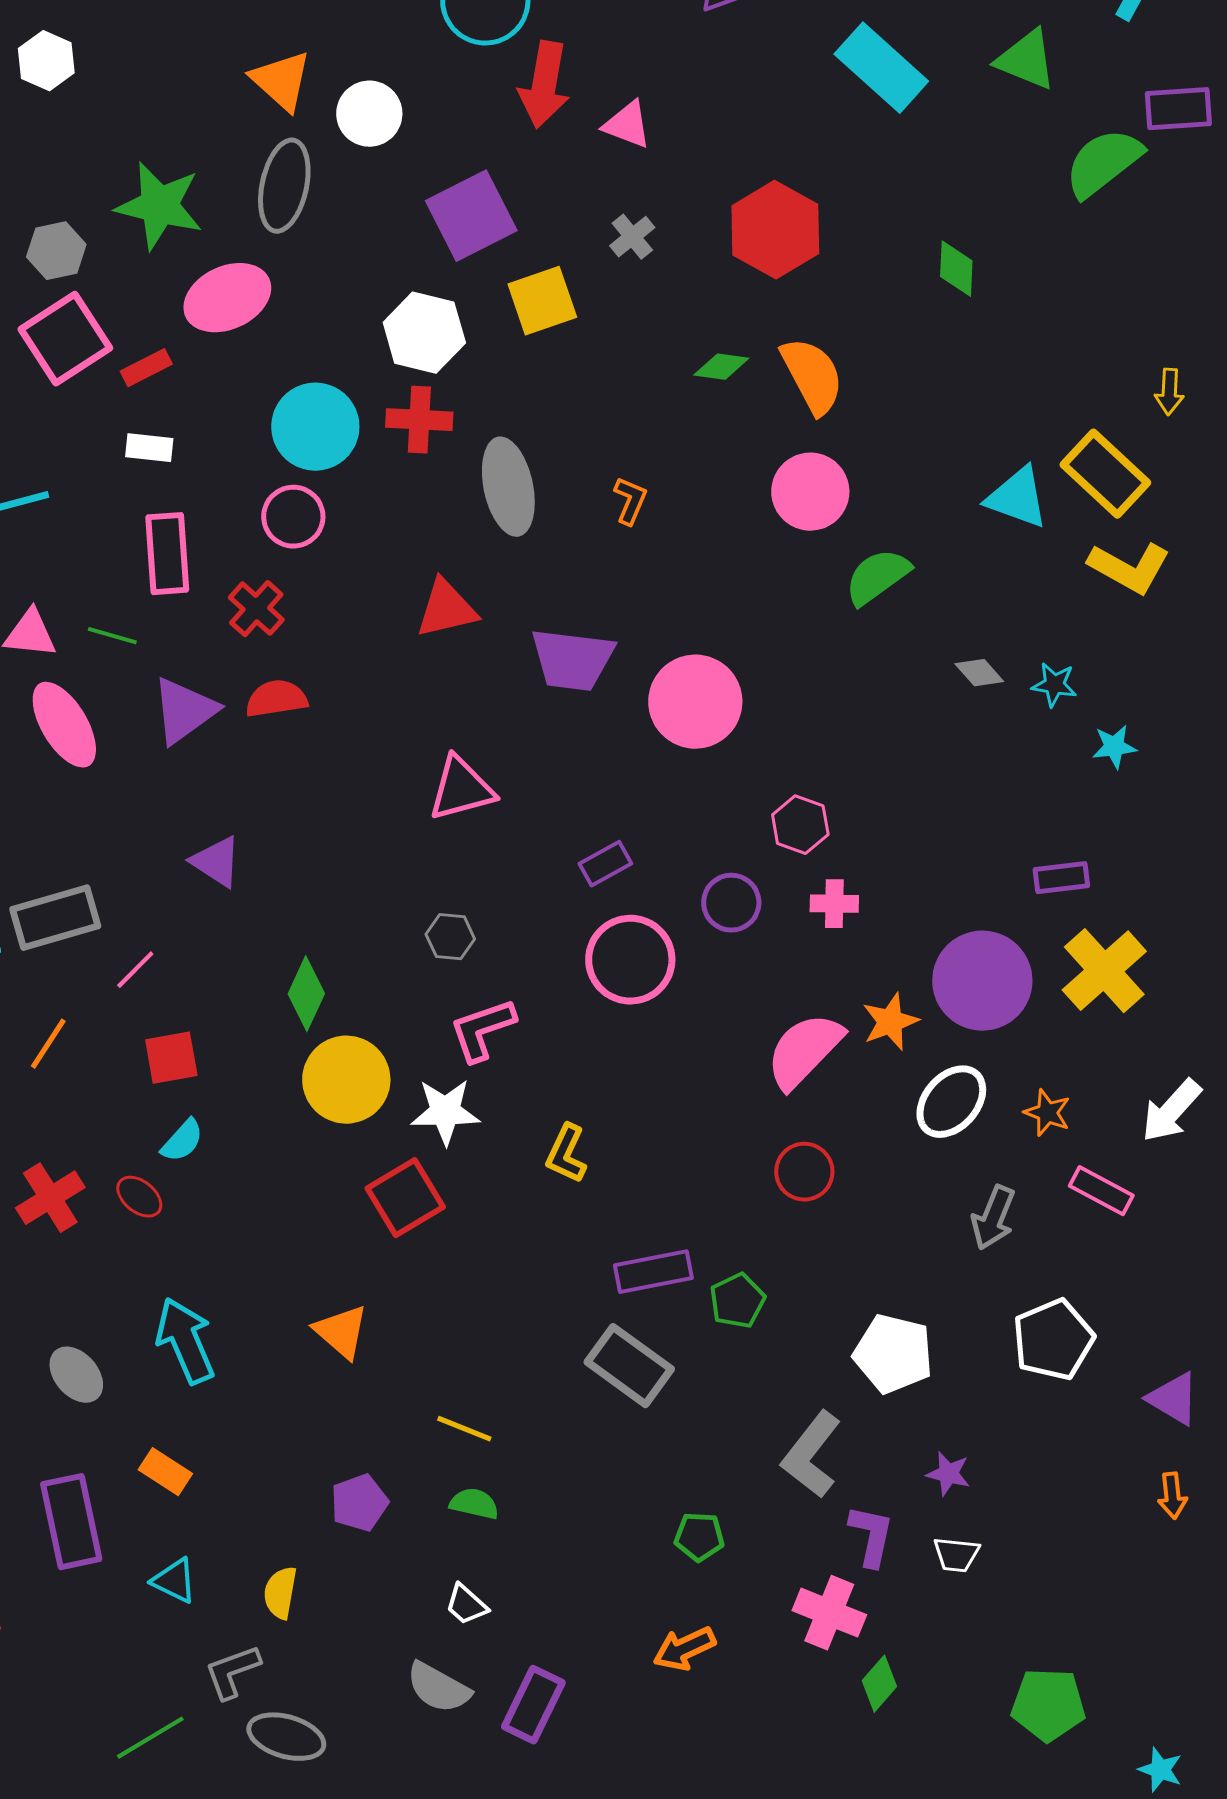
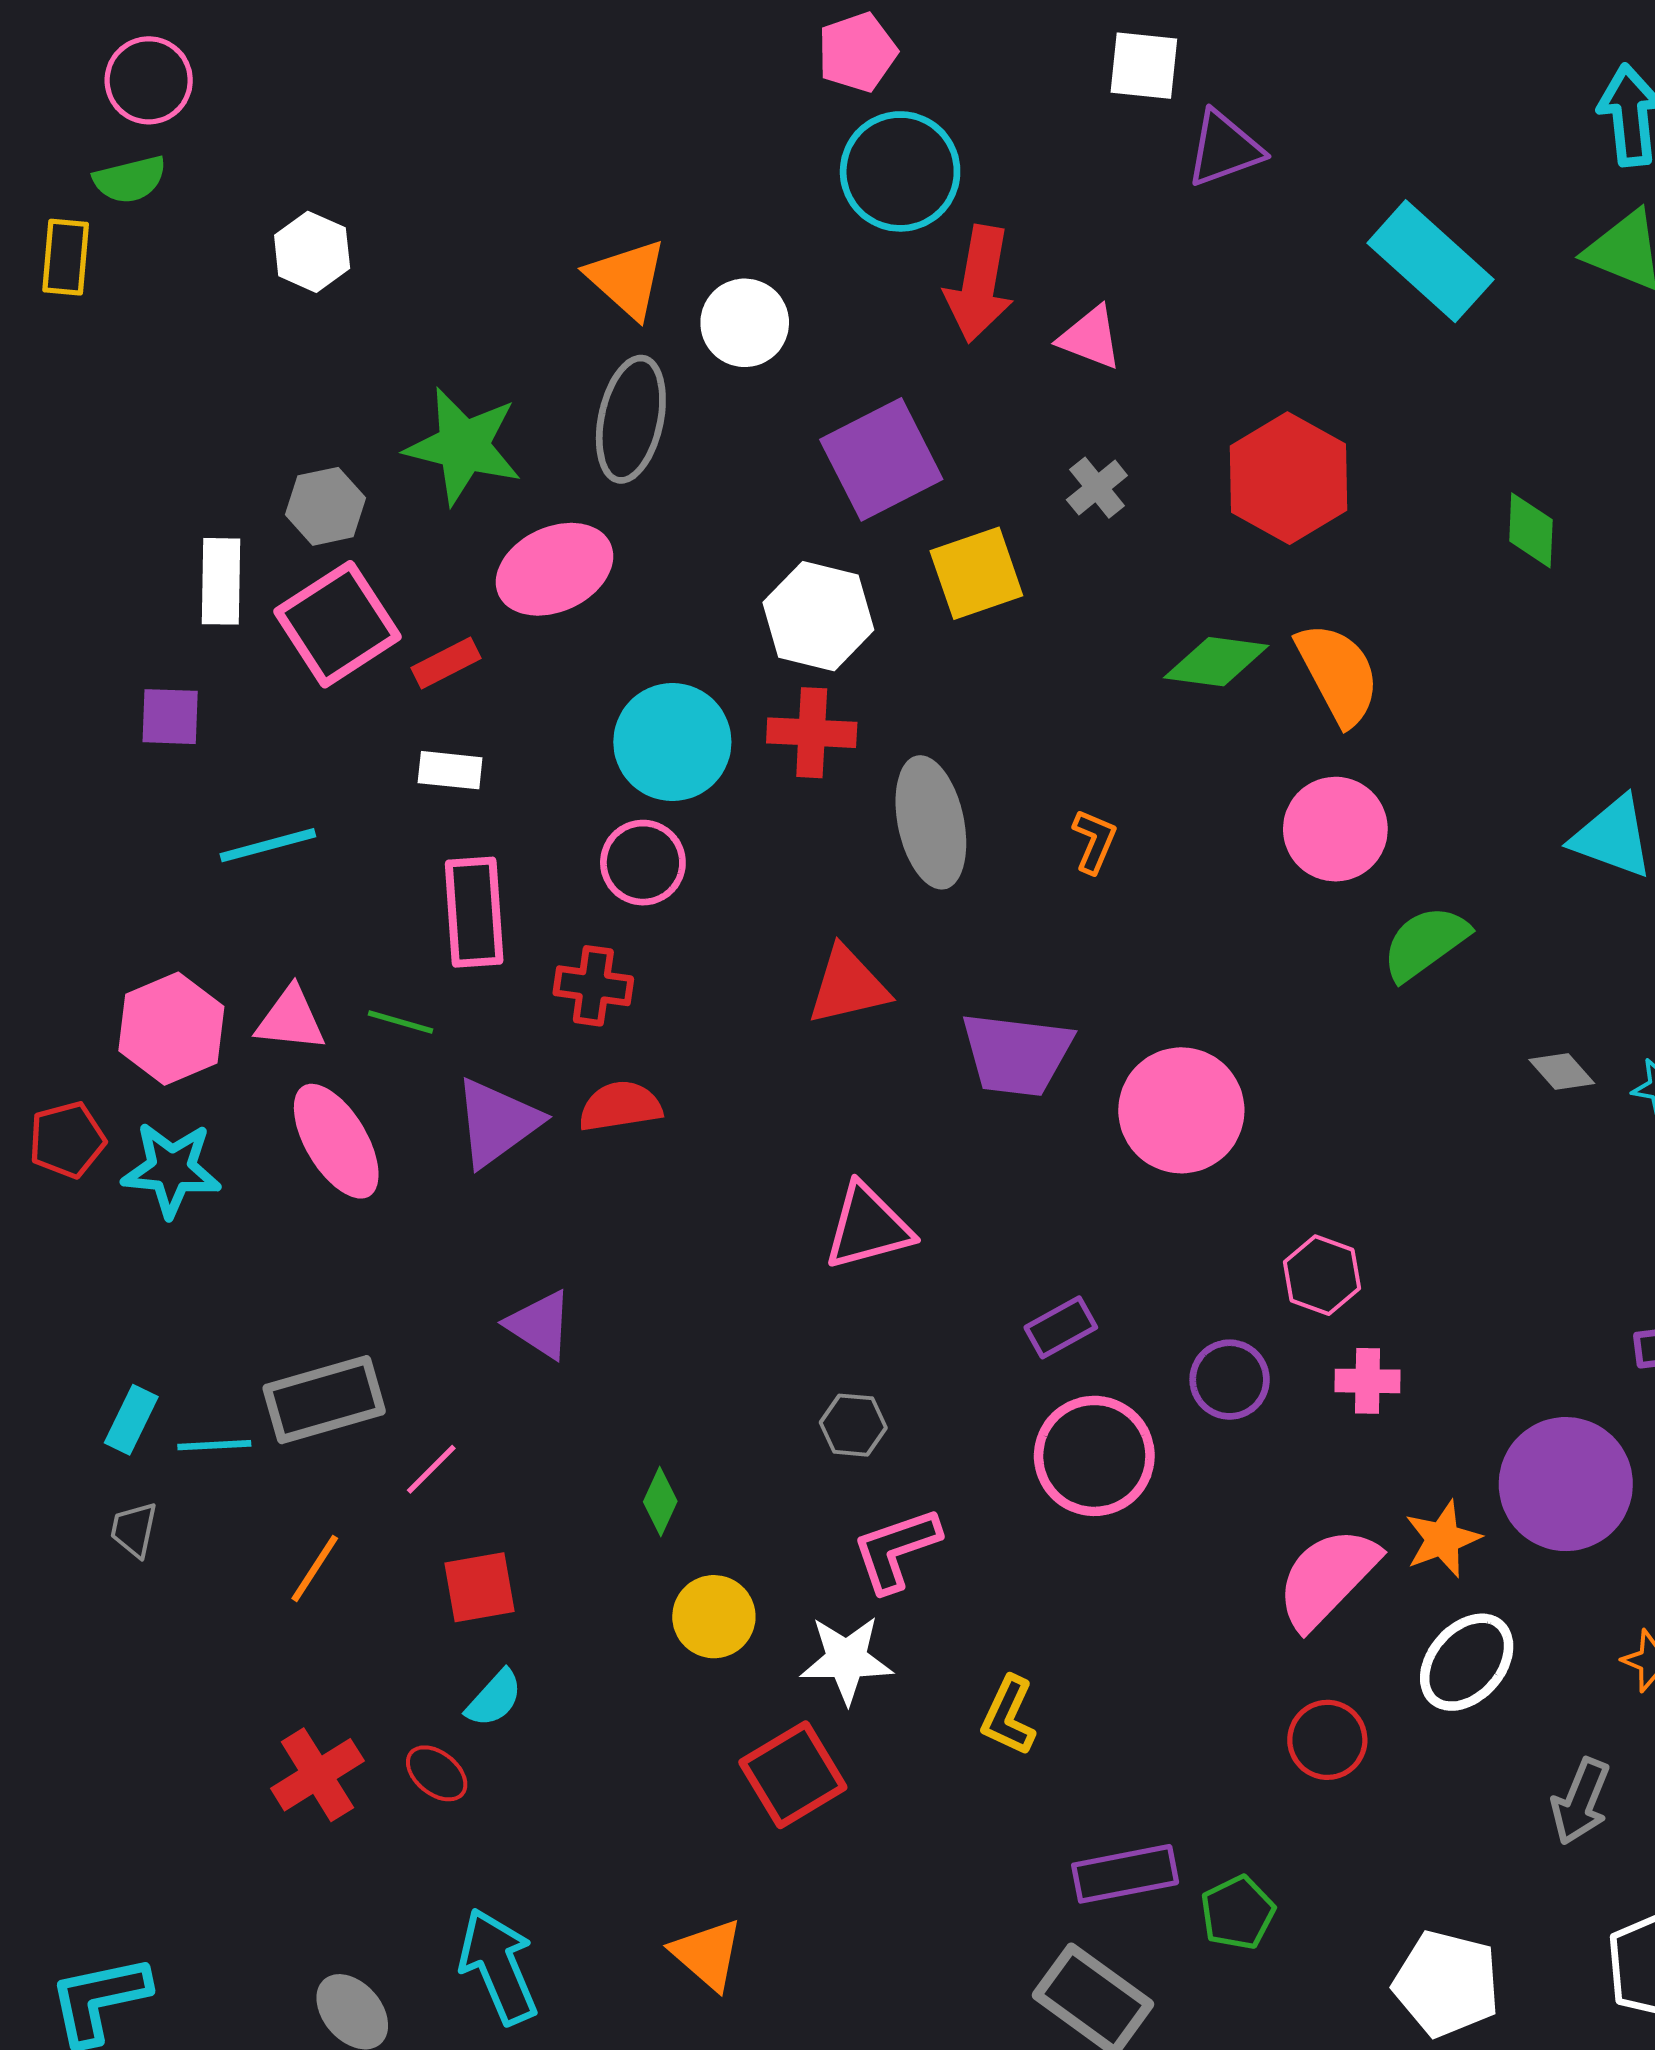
green diamond: (721, 367) -> (1216, 662), size x1.4
red cross: (256, 609) -> (593, 986), turned -34
green diamond: (306, 994) -> (660, 1501), size x0.7
yellow circle: (346, 1080) -> (714, 1617), size x0.7
white ellipse: (951, 1102) -> (1467, 1662), moved

